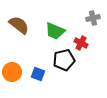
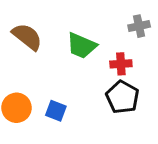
red cross: (81, 43) -> (121, 64), turned -32
black pentagon: (64, 60) -> (122, 97), moved, turned -30

